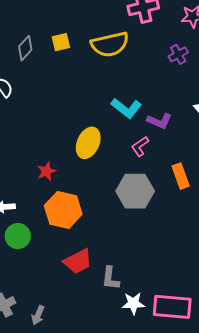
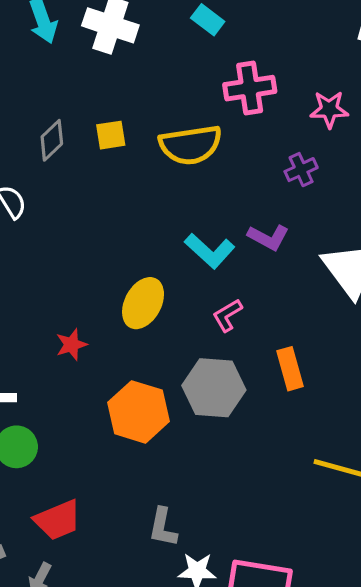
purple L-shape: (159, 121) -> (268, 237), moved
orange hexagon: (63, 210) -> (138, 412), moved
red trapezoid: (78, 261) -> (58, 520), moved

